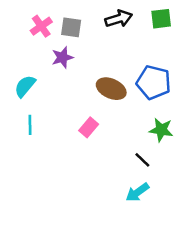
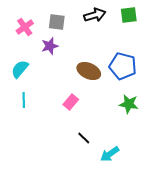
pink cross: (41, 26) -> (25, 27), moved
black line: (142, 160) -> (84, 138), moved

